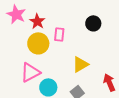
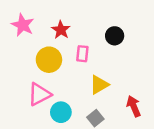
red star: (37, 21) -> (61, 30), moved
pink rectangle: (59, 34) -> (82, 54), moved

